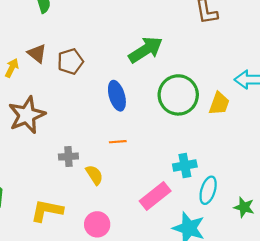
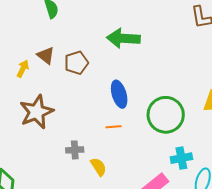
green arrow: (146, 50) -> (123, 38), moved, turned -144
green circle: (178, 95) -> (166, 115), moved
orange line: (118, 142) -> (114, 127), moved

